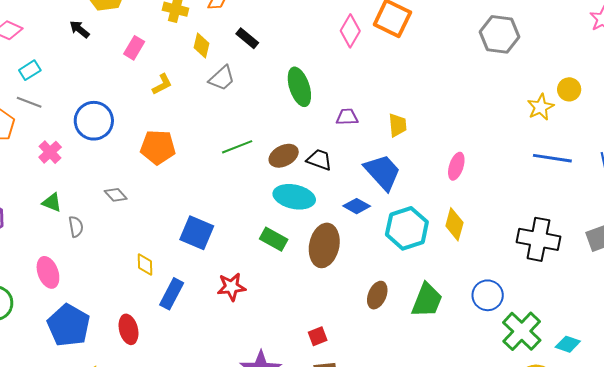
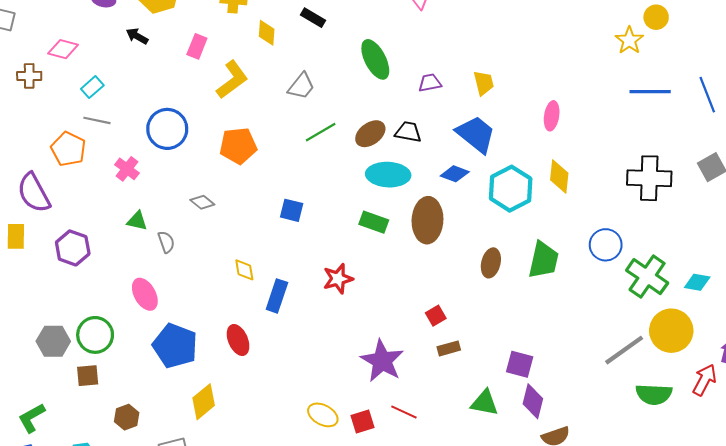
gray trapezoid: (222, 78) -> (301, 86), moved
yellow L-shape: (162, 84) -> (232, 80), size x1.6
blue square: (197, 233) -> (292, 210), moved, size x0.7

